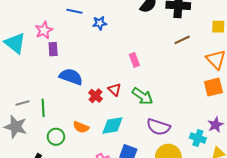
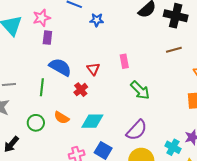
red triangle: (115, 90) -> (93, 69), moved
green arrow: (142, 96) -> (140, 90), moved
green line: (43, 108) -> (42, 87), moved
purple semicircle: (158, 127) -> (137, 130), turned -75

